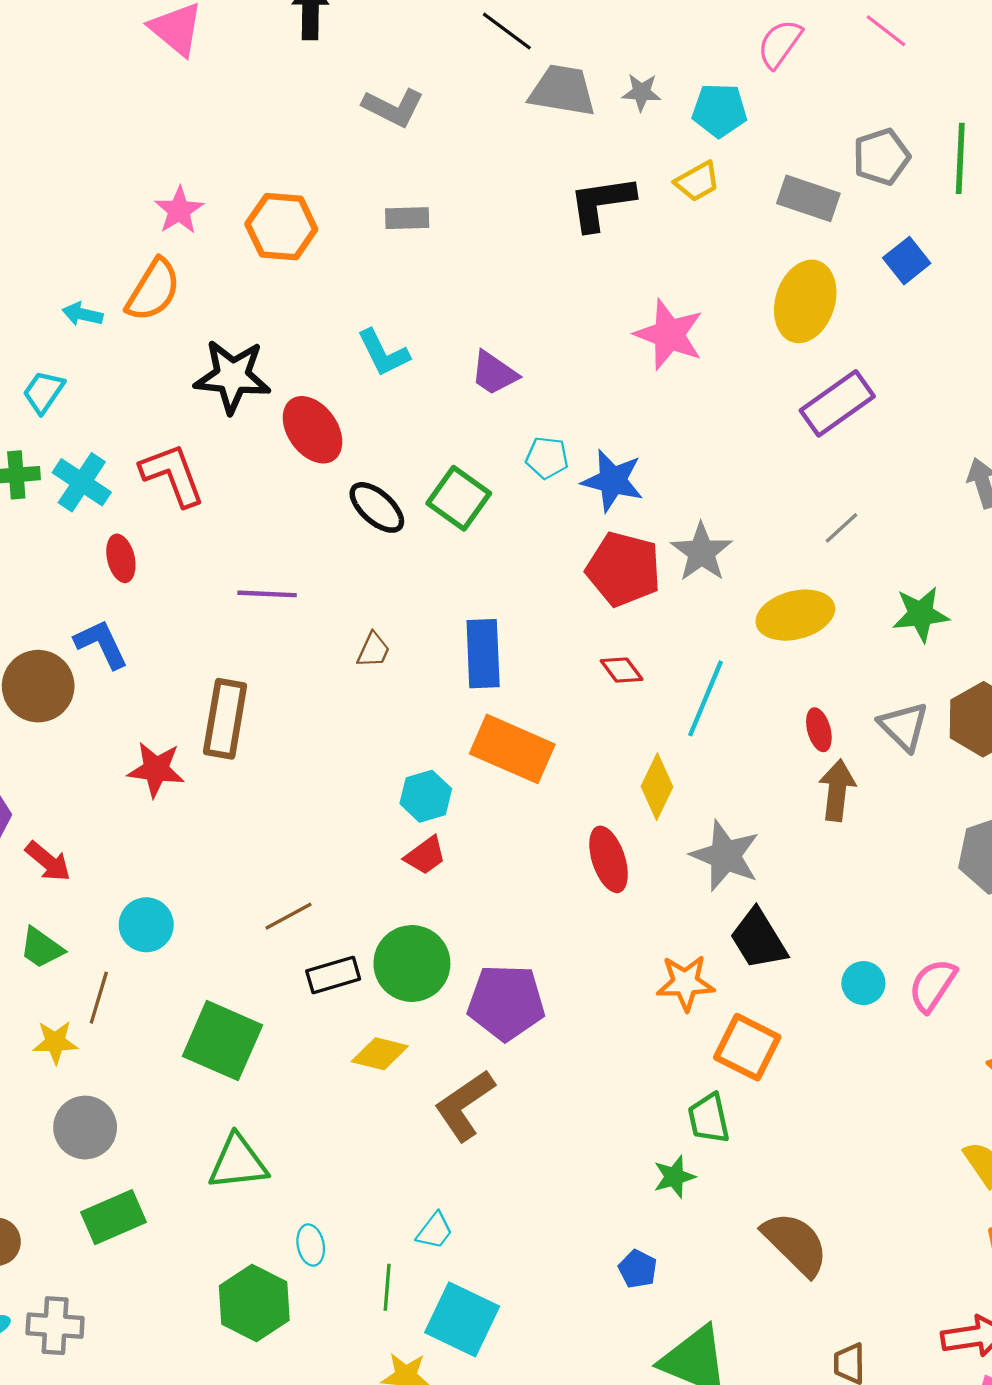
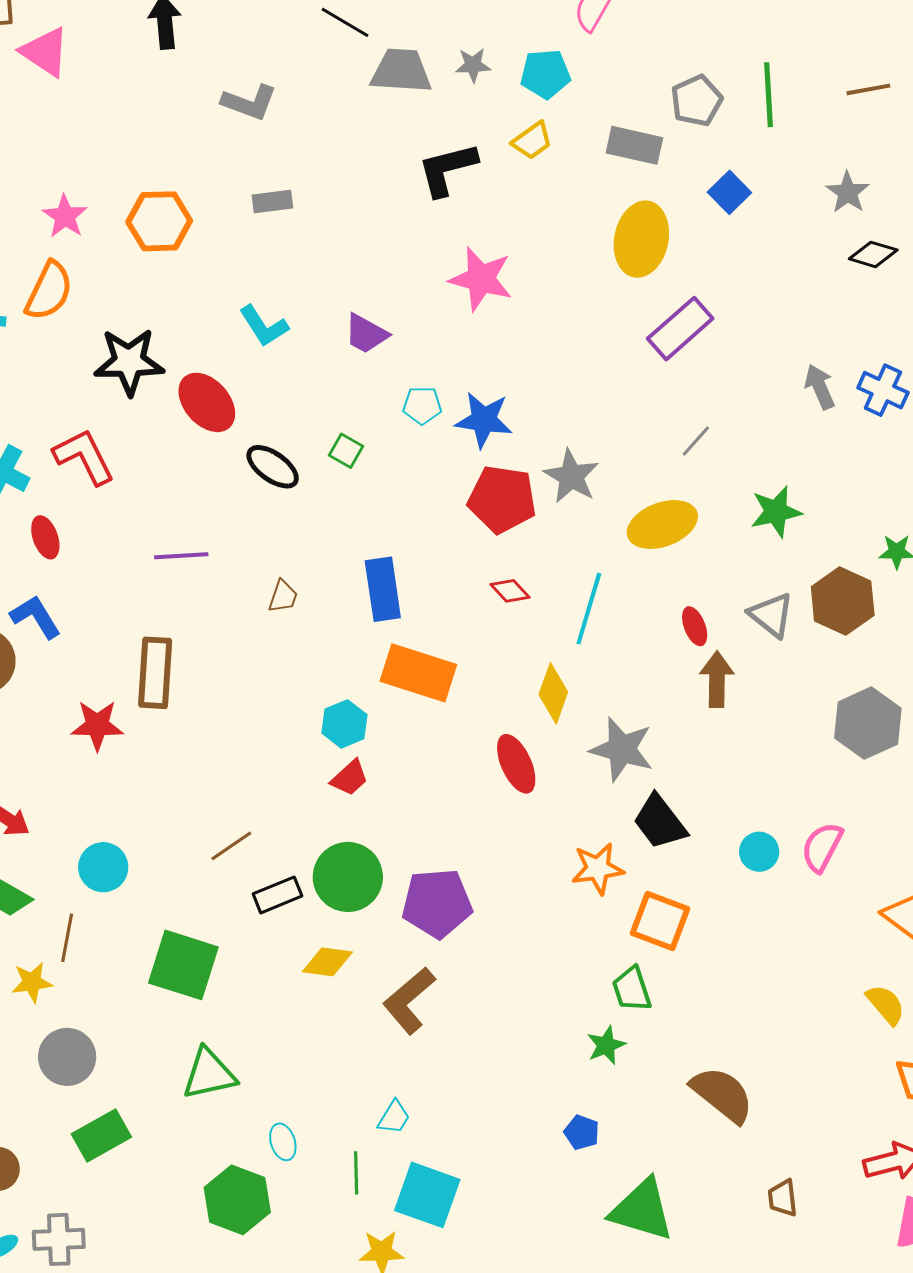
pink star: (669, 335) -> (481, 279), moved
green square: (459, 498) -> (346, 451), size x0.6

